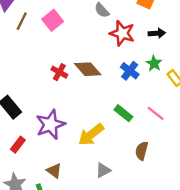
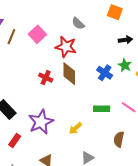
red star: (122, 33) -> (66, 47), moved
brown diamond: (88, 69) -> (69, 74), turned 45
green rectangle: (123, 113) -> (102, 109), turned -35
yellow arrow: (91, 135) -> (75, 128), size x0.6

